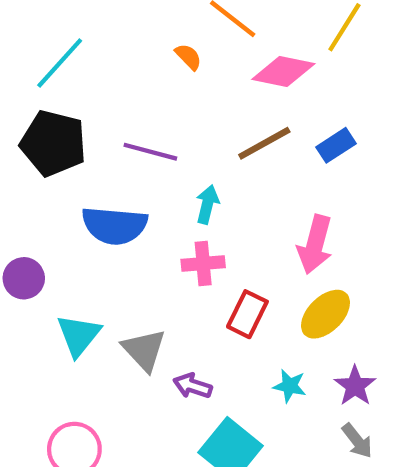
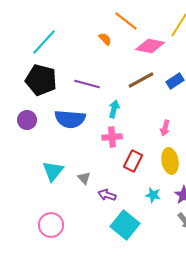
pink arrow: (315, 245) -> (165, 128), size x0.6
purple circle: (24, 278) -> (27, 120), moved
yellow ellipse: (325, 314) -> (170, 161), turned -55
gray triangle: (144, 350) -> (84, 178), size x0.6

